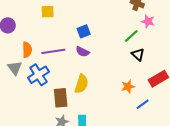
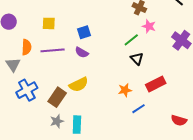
yellow square: (48, 12) -> (49, 23), moved
blue cross: (38, 75) -> (27, 90), moved
yellow semicircle: (81, 84) -> (79, 85), turned 42
brown rectangle: (61, 98) -> (57, 97), turned 36

